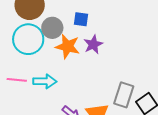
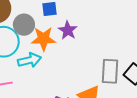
cyan arrow: (45, 81) -> (30, 60), moved

